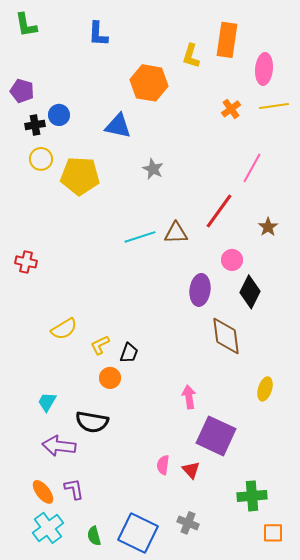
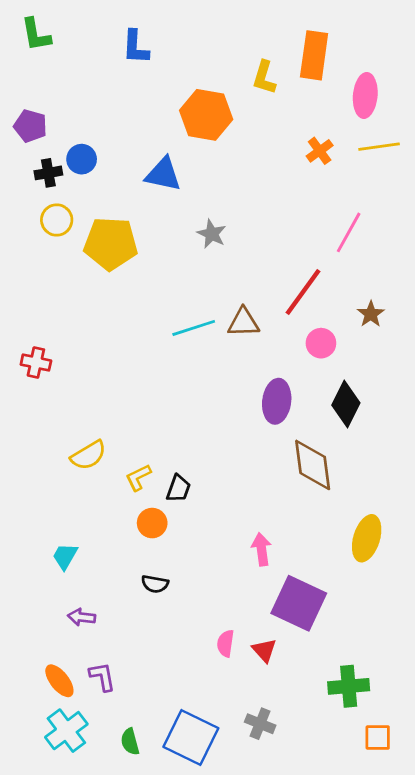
pink circle: (232, 260) -> (321, 343), moved
yellow ellipse: (265, 389) -> (367, 538), size x1.4
black semicircle: (92, 422) -> (155, 584), moved, size x0.6
purple arrow: (59, 446) -> (82, 617), size x0.6

